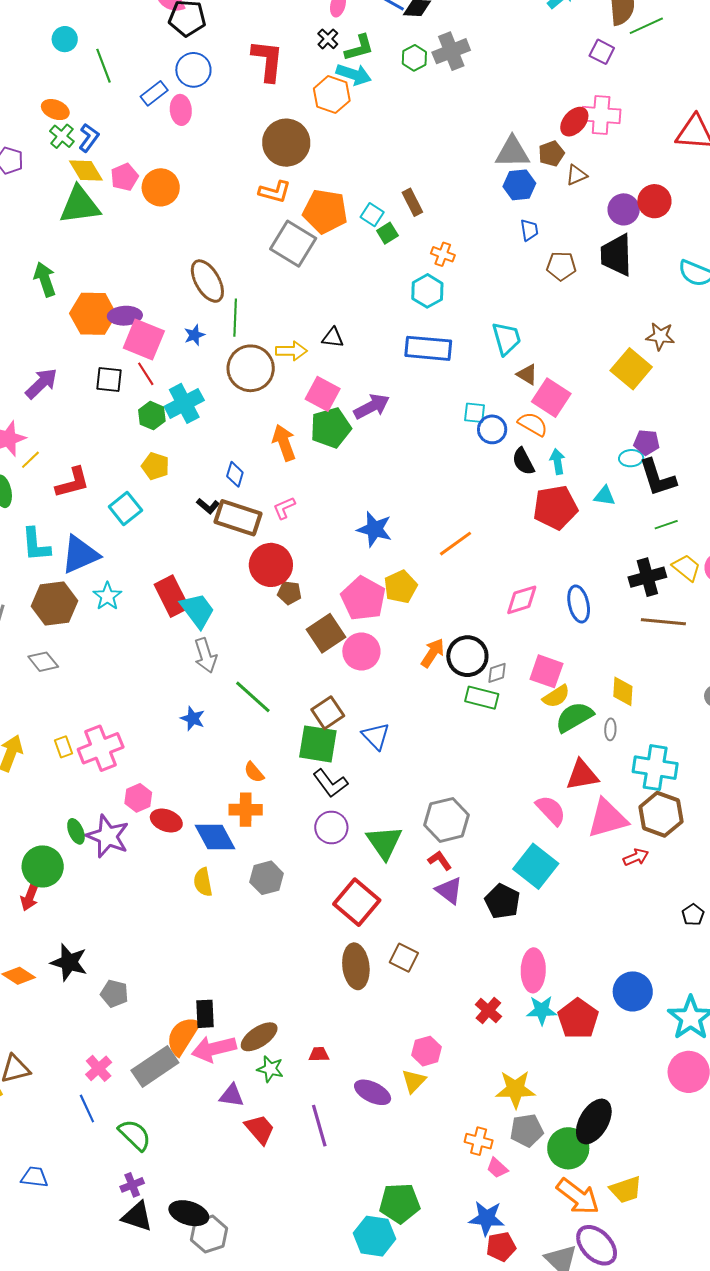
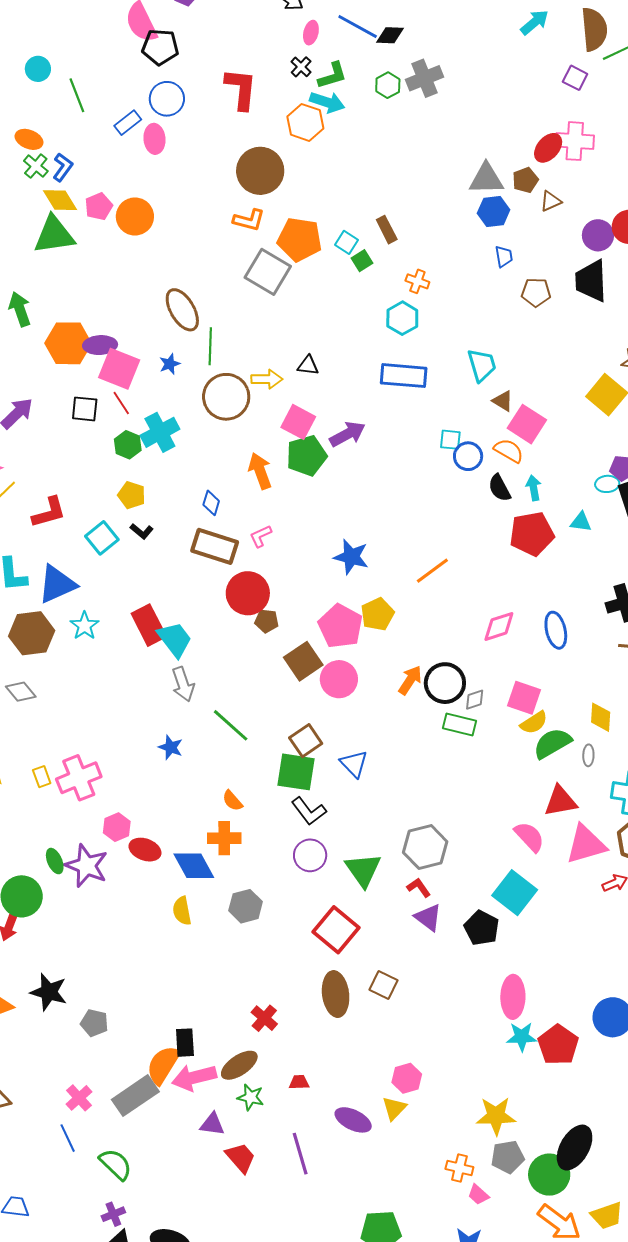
black L-shape: (208, 506) -> (142, 531), moved
red cross: (488, 1010) -> (264, 1018), moved

